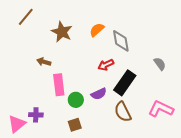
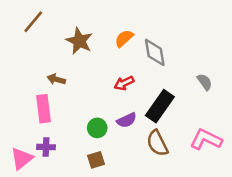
red arrow: (106, 65) -> (124, 83), moved
pink rectangle: (59, 85) -> (43, 109), moved

